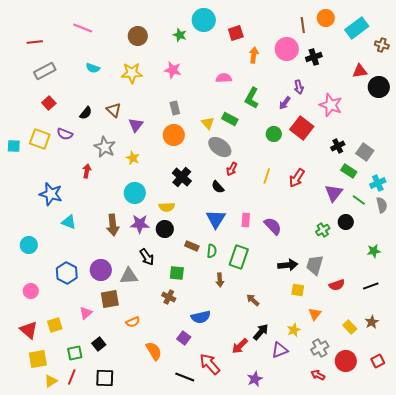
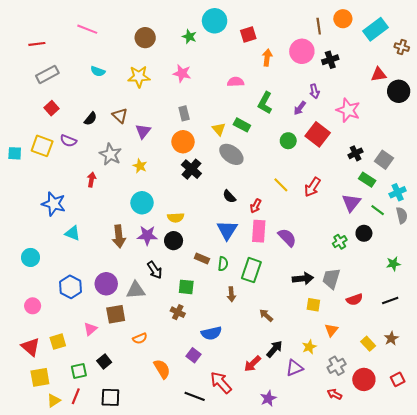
red arrow: (232, 169) -> (256, 206), moved
yellow line: (267, 176) -> (281, 185), turned -63
black cross: (182, 177) -> (191, 169), moved
pink rectangle: (246, 220) -> (259, 231), size x1.5

